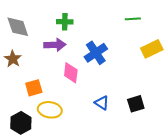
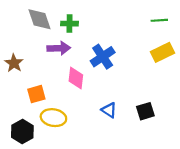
green line: (133, 19) -> (159, 20), moved
gray diamond: (18, 27) -> (40, 19), moved

